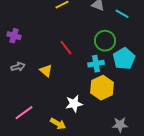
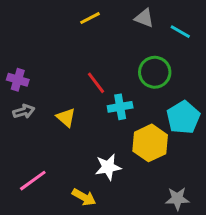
purple cross: (14, 36) -> (18, 80), moved
cyan pentagon: (124, 59) -> (183, 117), moved
cyan cross: (96, 64) -> (120, 107), moved

